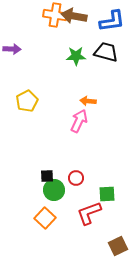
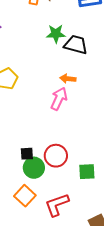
black trapezoid: (106, 52) -> (76, 45), moved
red circle: (76, 178) -> (56, 156), size x1.5
red L-shape: (89, 213) -> (57, 205), moved

